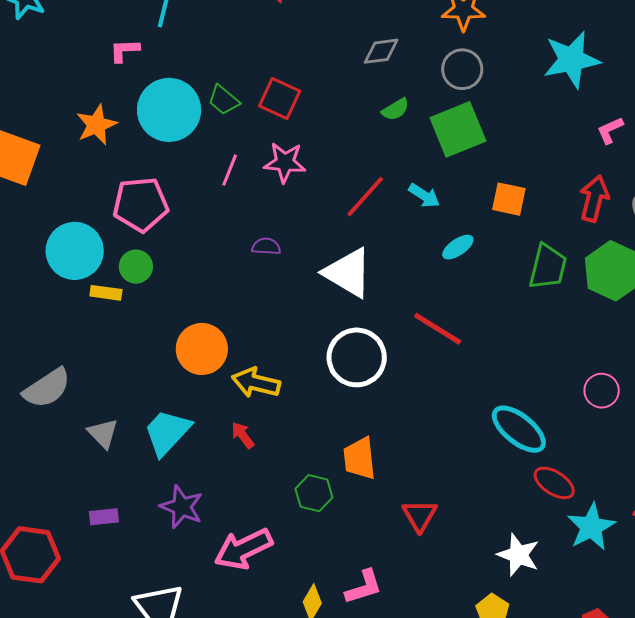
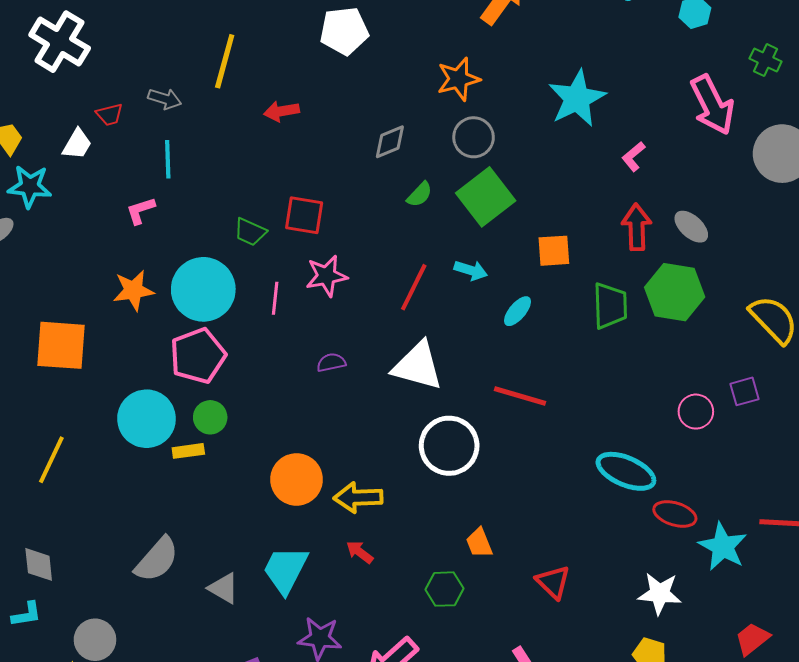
cyan circle: (169, 110) -> (203, 289), moved
orange star: (96, 125) -> (133, 290), turned 30
orange trapezoid: (360, 458) -> (479, 543), size x0.7

